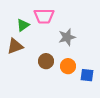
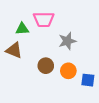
green triangle: (23, 25) -> (22, 29), turned 32
brown triangle: (15, 46) -> (14, 50), turned 42

